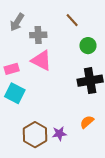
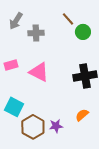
green circle: (88, 46) -> (83, 32), moved
pink triangle: (41, 60) -> (39, 72), moved
cyan square: (15, 93) -> (14, 107), moved

